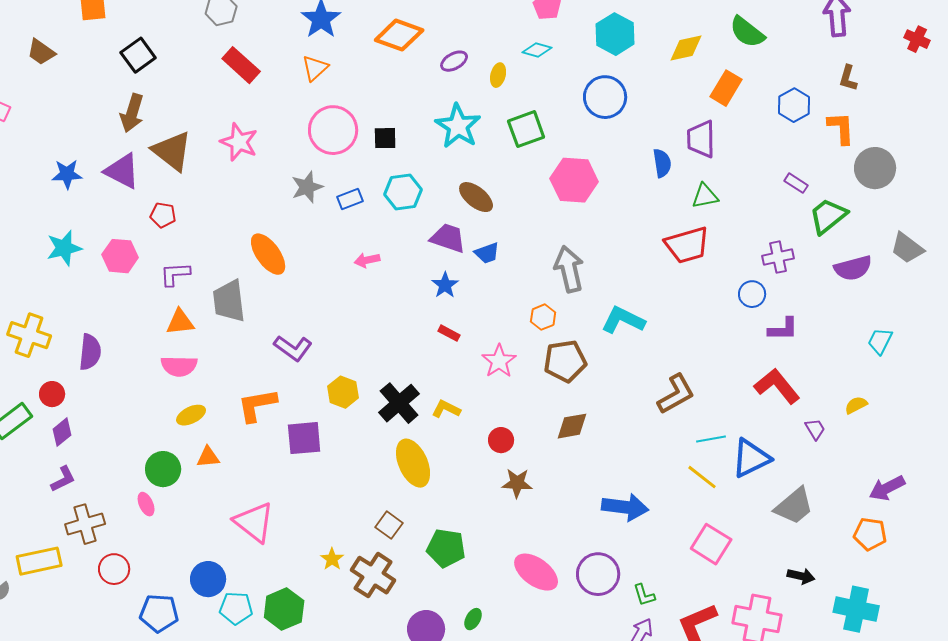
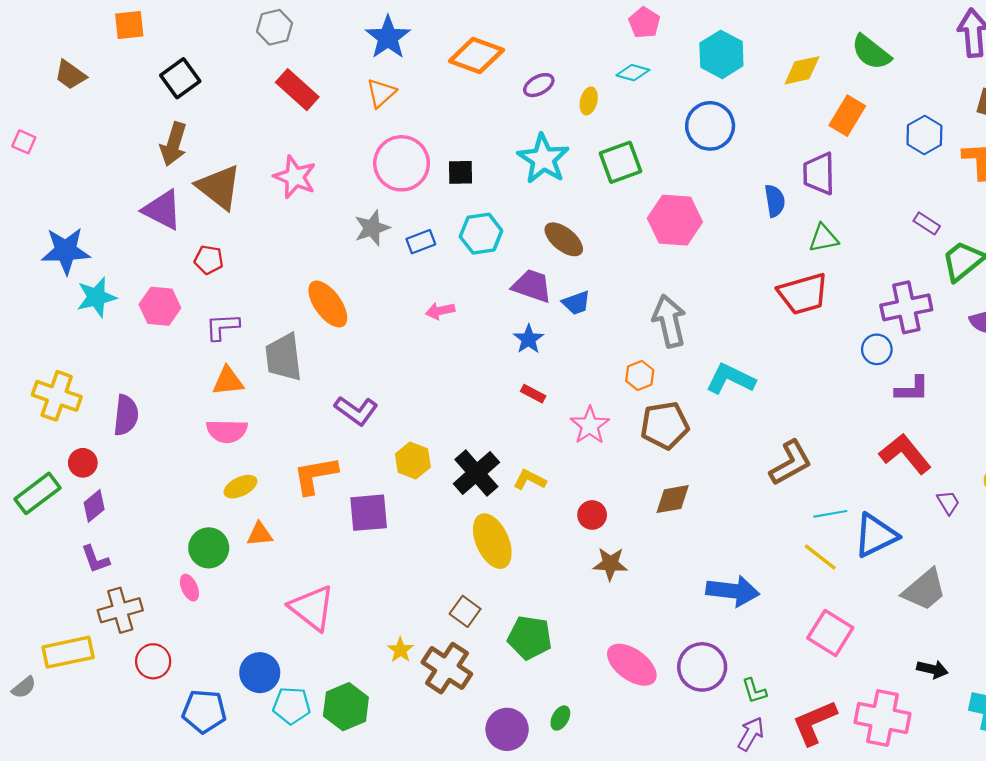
blue star: (67, 174) -> (66, 251), moved, size x1.4
purple cross: (778, 257) -> (906, 307), size x1.4
purple L-shape: (63, 479) -> (95, 559), turned 96

